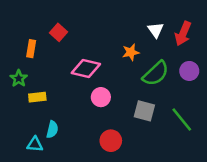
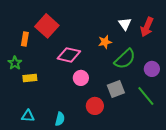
red square: (59, 32) -> (47, 26), size x1.6
purple circle: (189, 71) -> (152, 69), moved
gray square: (144, 111) -> (116, 89), turned -36
cyan semicircle: (52, 129) -> (60, 119), moved
red circle: (111, 141) -> (95, 106), moved

